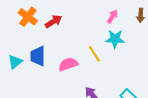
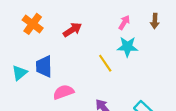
red arrow: (54, 21) -> (72, 30), moved
pink semicircle: (68, 64) -> (63, 92), moved

